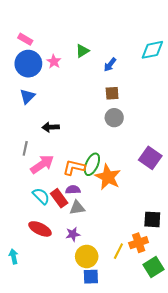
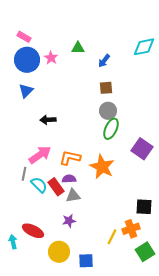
green triangle: (82, 51) -> (78, 48), turned 32
gray line: (25, 148) -> (24, 174), moved
green ellipse: (92, 164) -> (111, 129), moved
red ellipse: (40, 229) -> (33, 231), moved
yellow circle: (87, 256) -> (59, 252), moved

